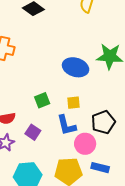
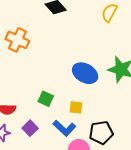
green square: (42, 100) -> (46, 99), turned 35
blue L-shape: (66, 125) -> (64, 128), turned -45

